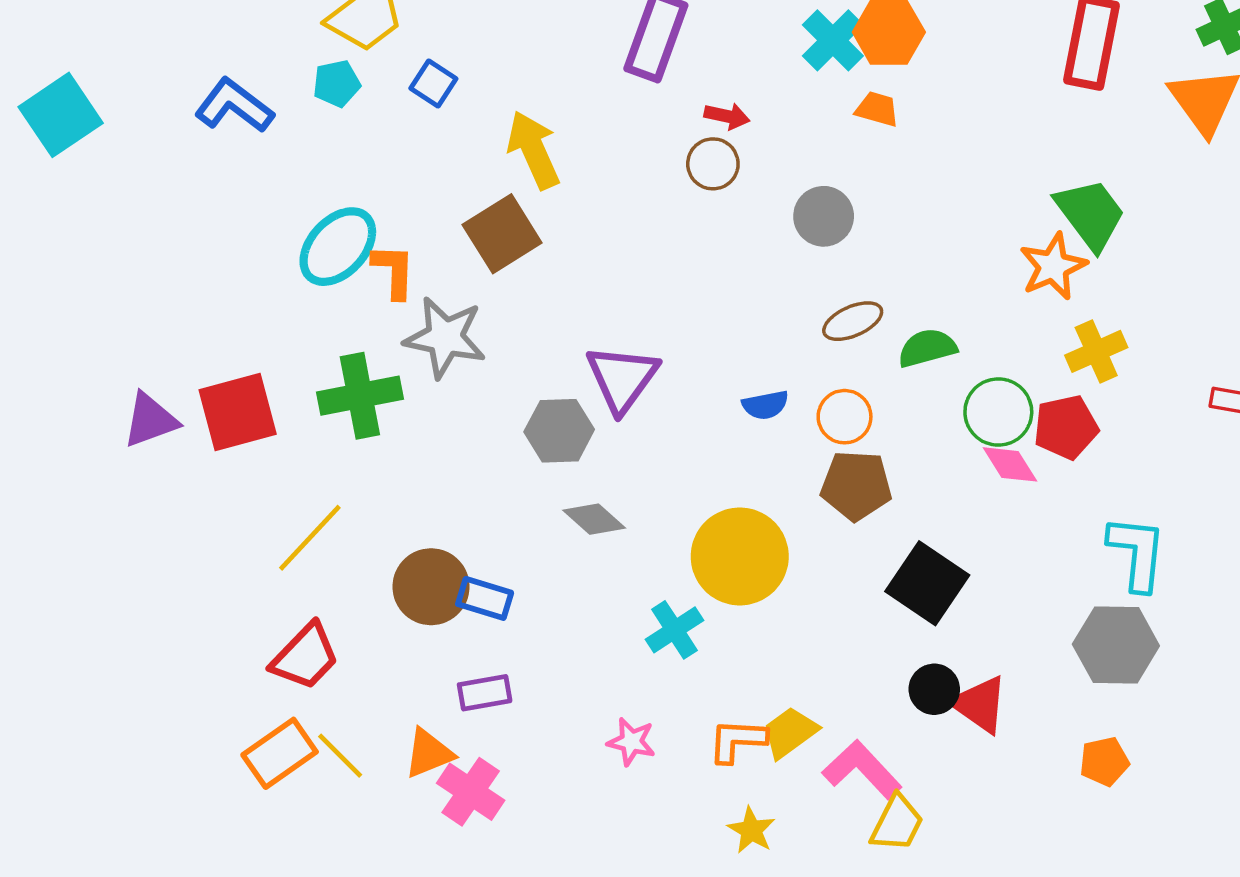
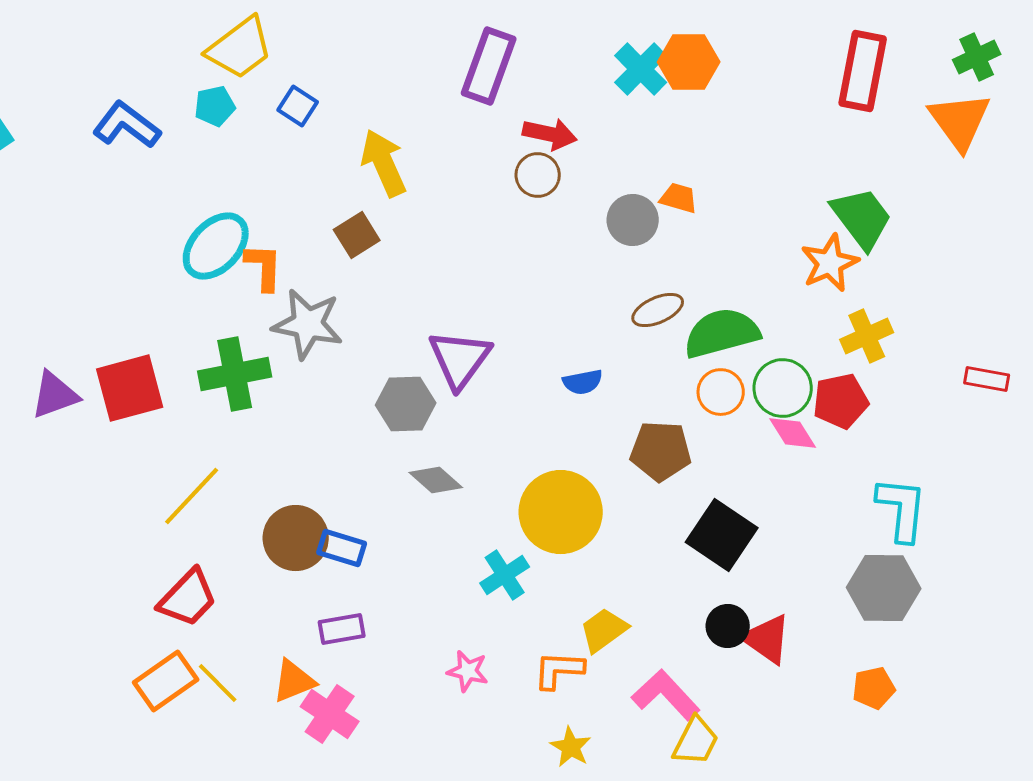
orange trapezoid: (877, 109) -> (679, 198), moved
red arrow: (727, 116) -> (550, 134), size x1.4
brown square: (502, 234) -> (357, 235), size x0.7
green semicircle: (927, 348) -> (722, 333), size x1.5
orange circle: (845, 417) -> (721, 392), moved
yellow trapezoid: (790, 732) -> (604, 630), moved

